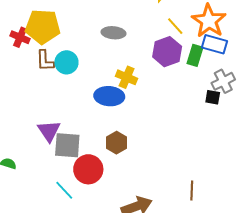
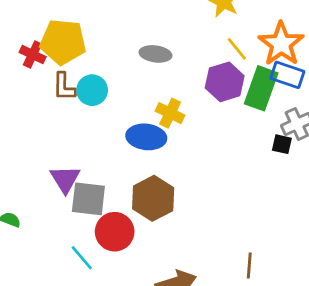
green rectangle: (195, 55) -> (261, 88), size x1.5
brown hexagon: (117, 143) -> (153, 198), size x1.5

